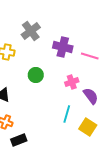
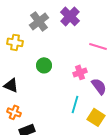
purple cross: (63, 47) -> (70, 16), moved, turned 30

